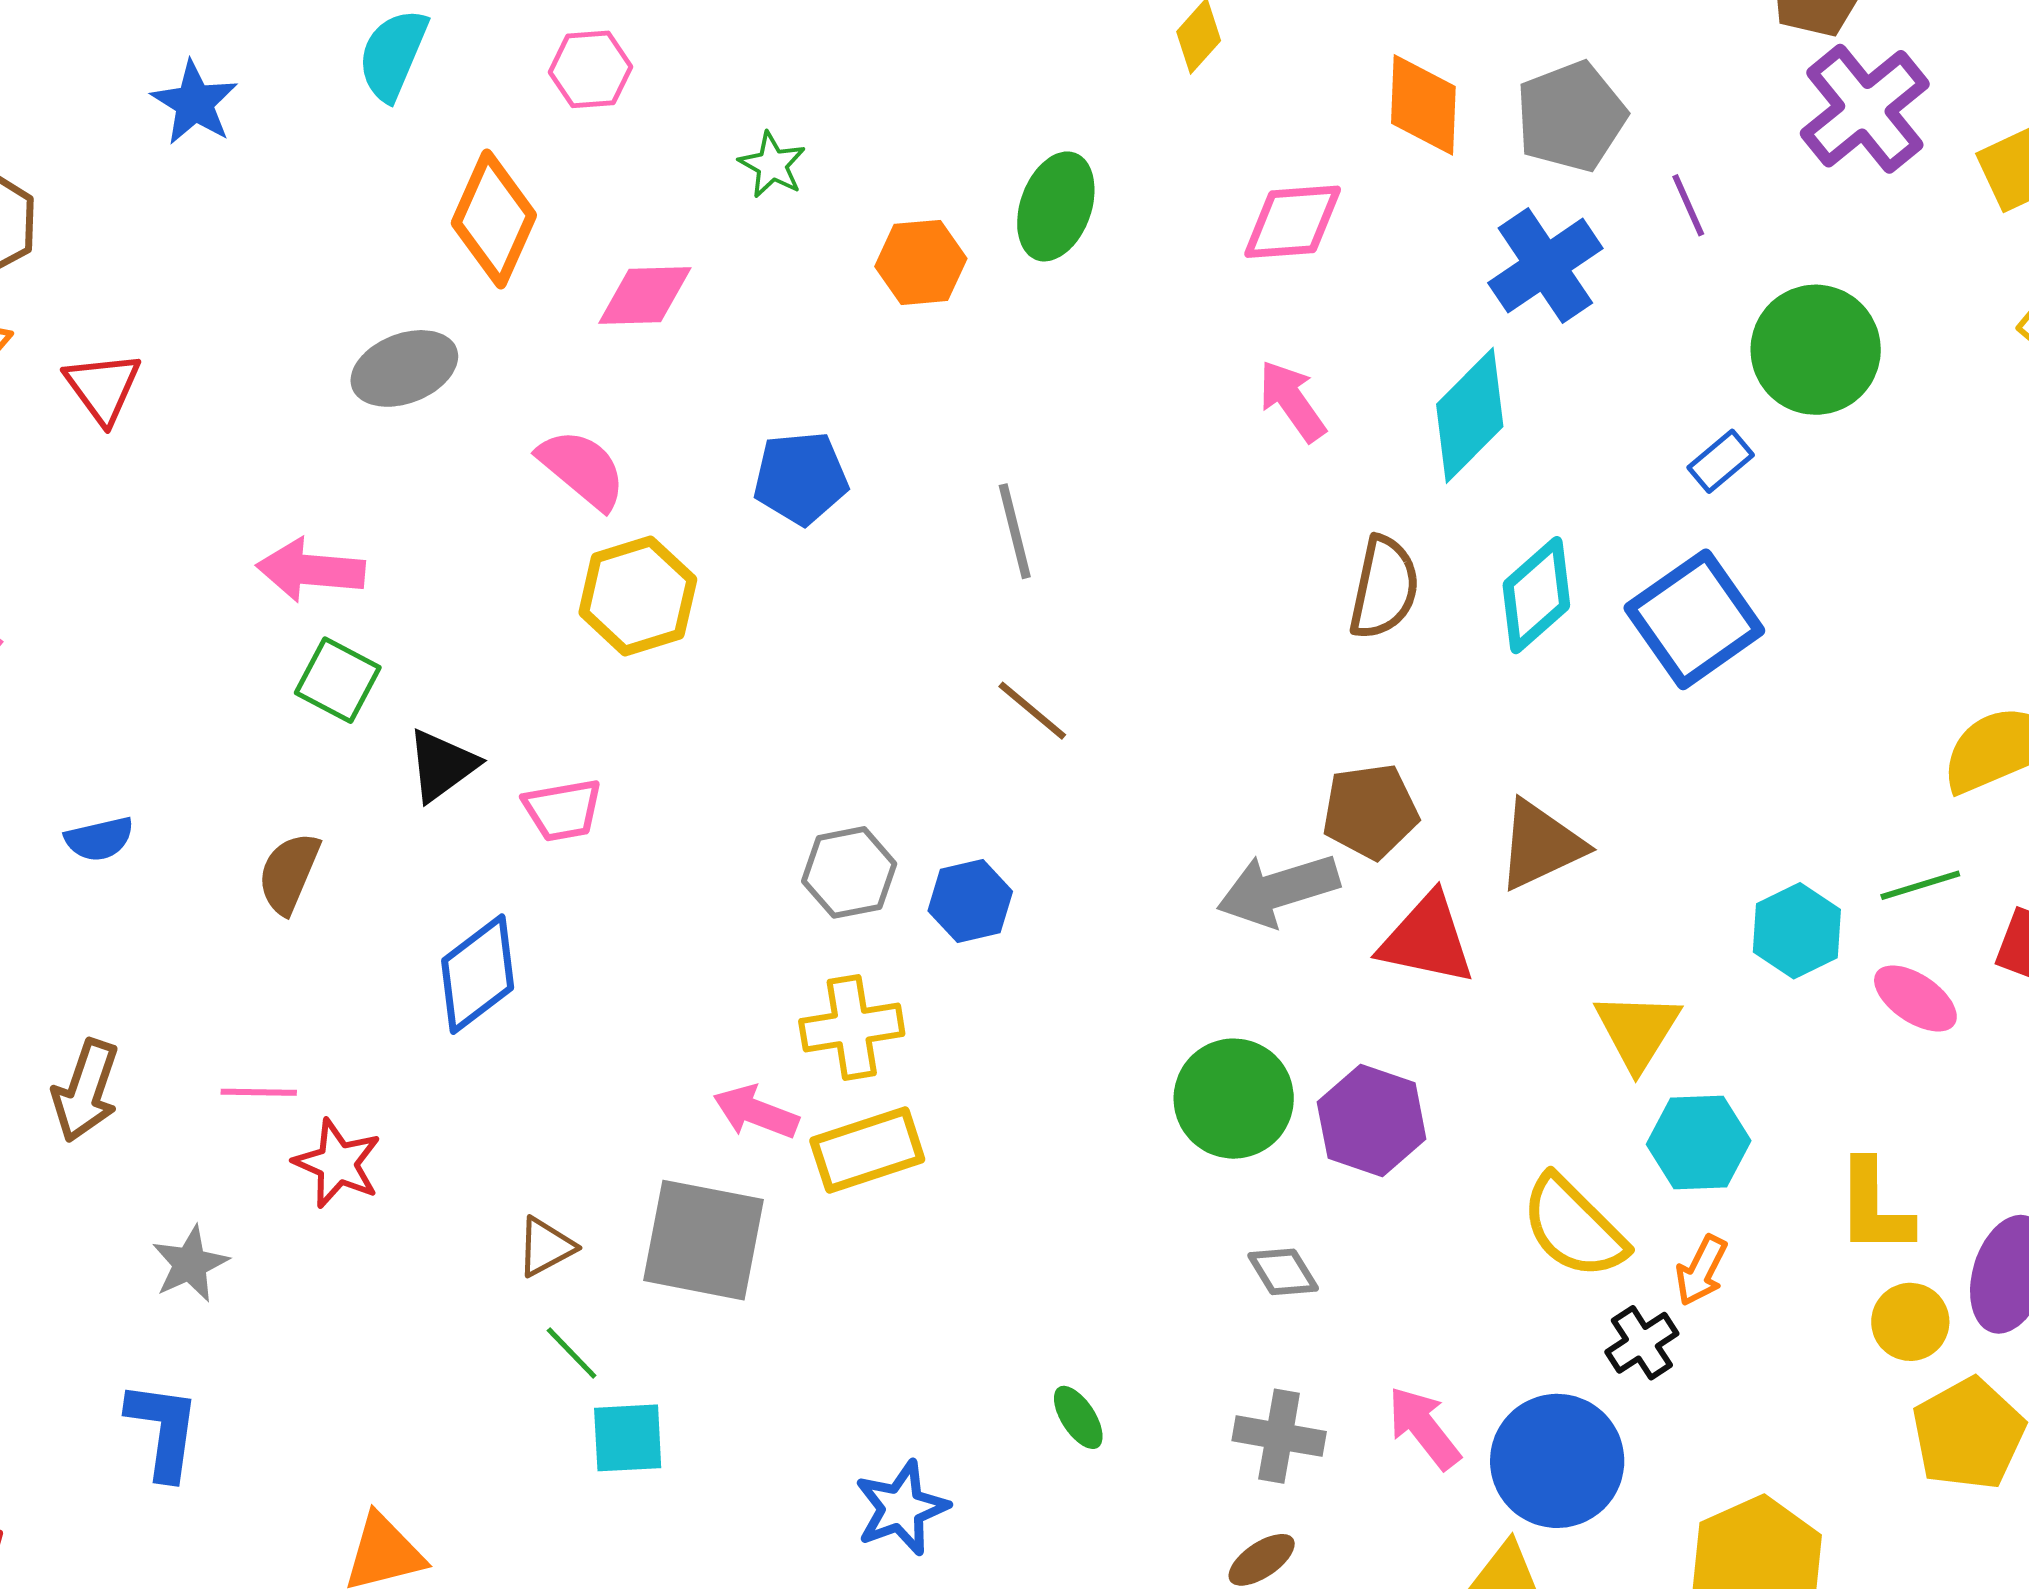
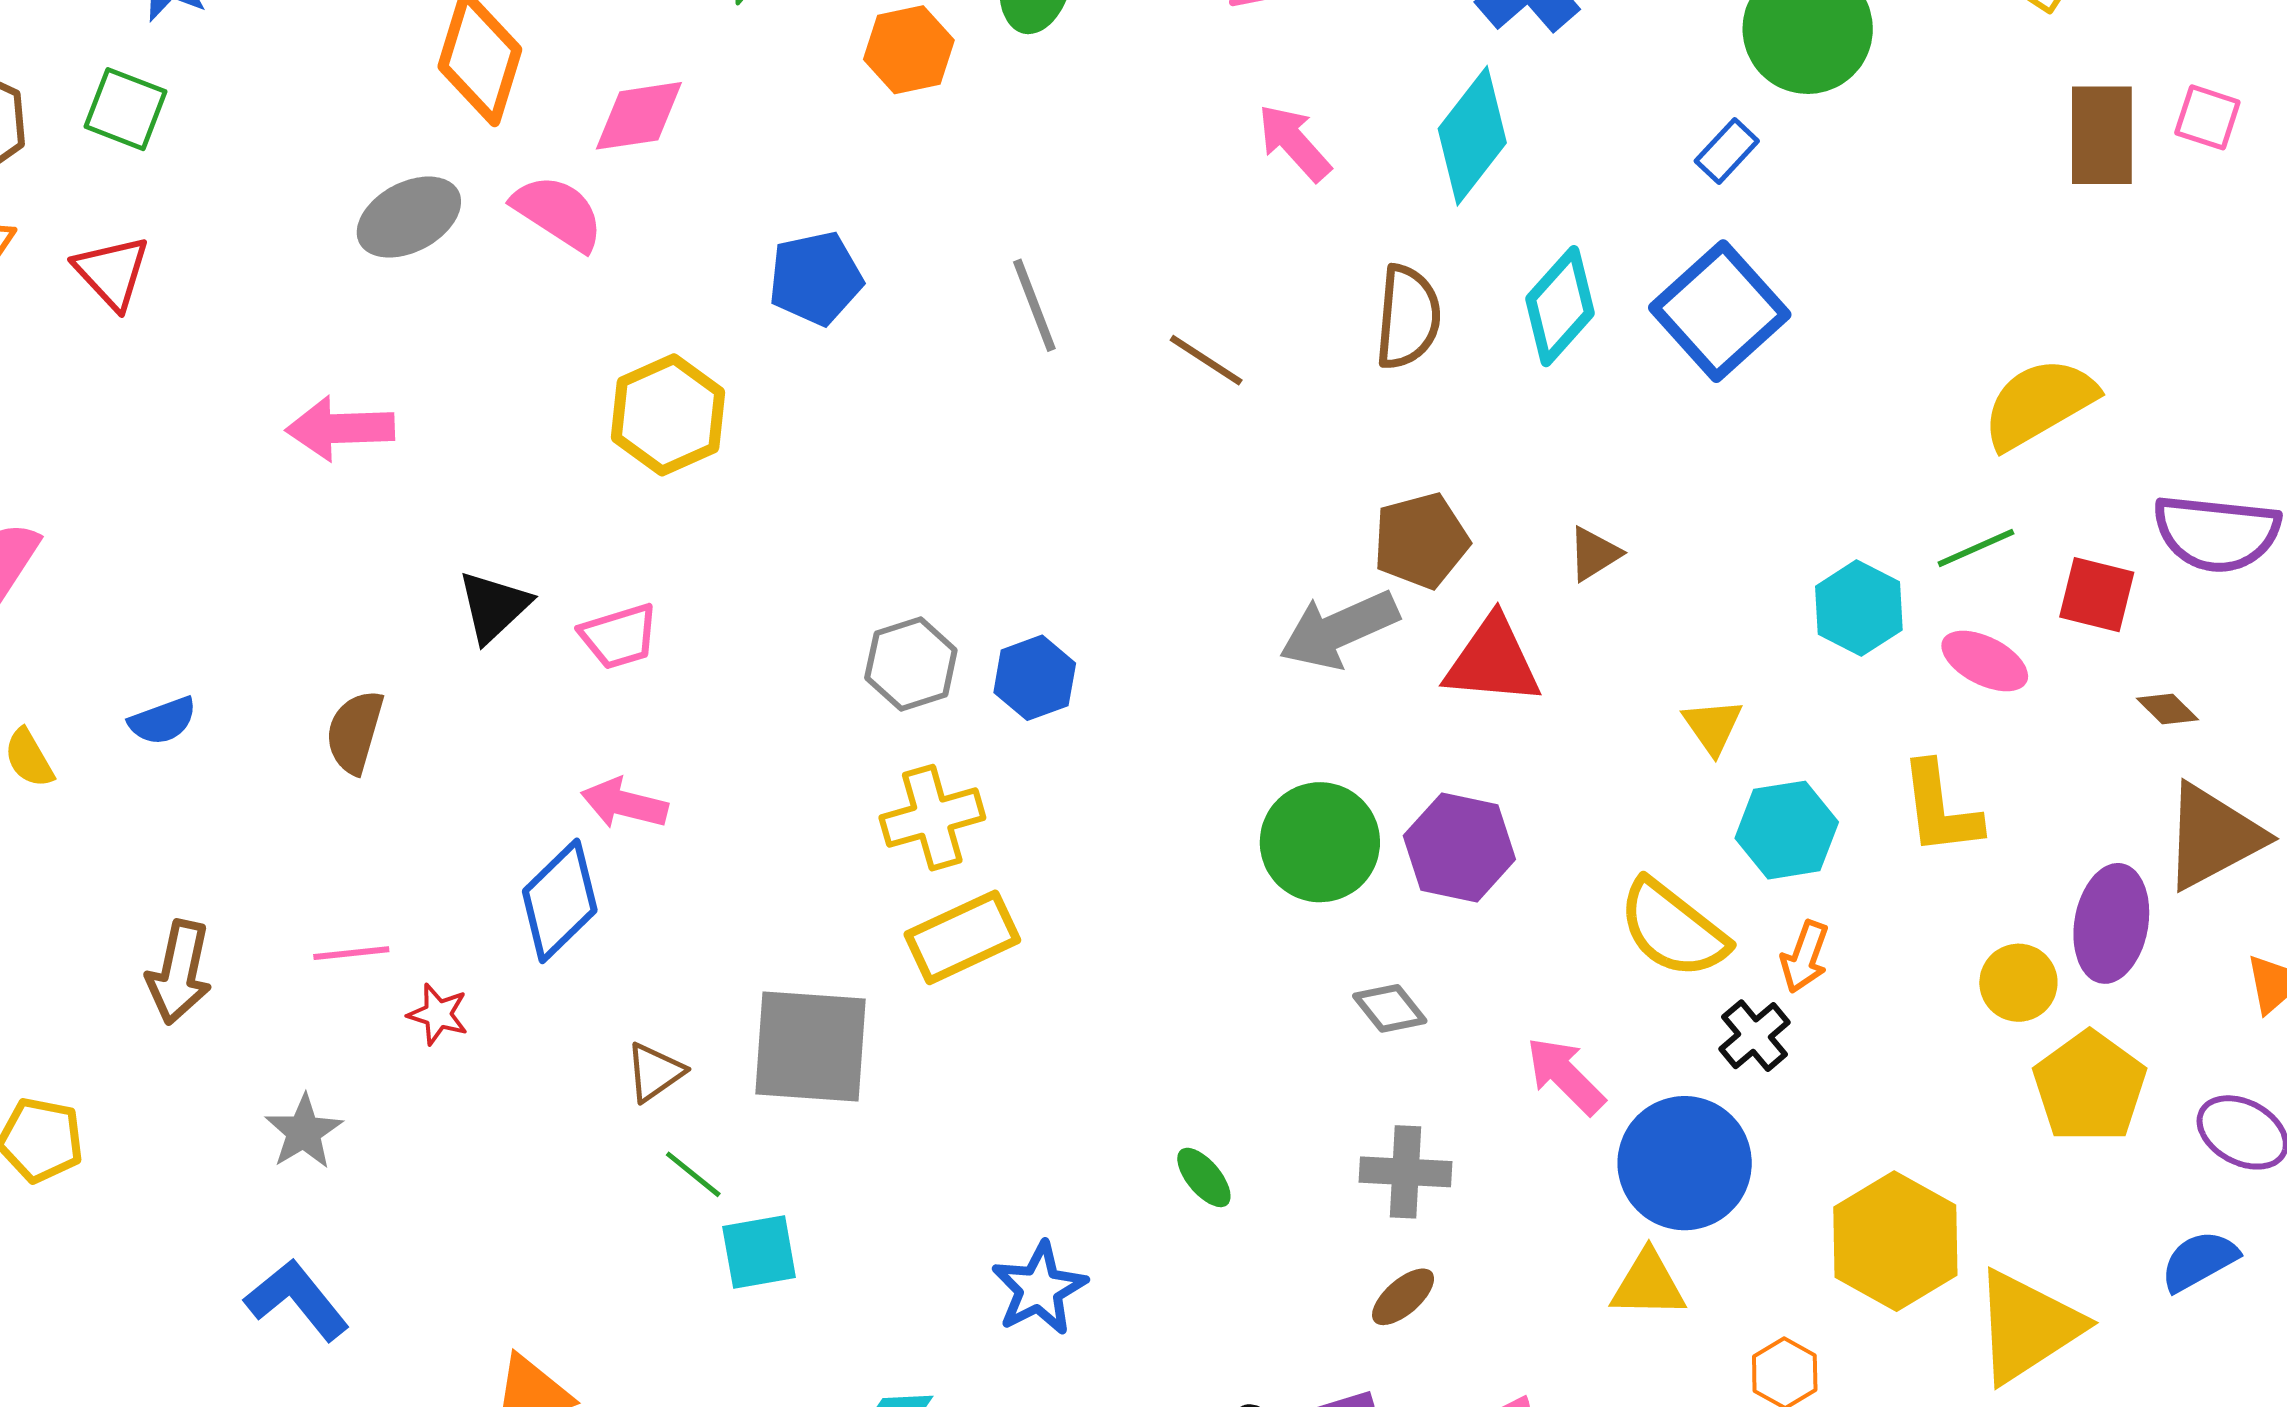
pink semicircle: (582, 469) -> (558, 213), moved
green square: (338, 680) -> (126, 109), moved
brown line: (1032, 711) -> (1206, 360), moved
brown triangle: (1541, 845) -> (1594, 554), size x0.6
blue diamond: (478, 974) -> (560, 901), moved
yellow triangle: (1637, 1031) -> (1713, 726), size x0.7
pink arrow: (756, 1112) -> (624, 804), moved
red star: (337, 1163) -> (438, 1014), size x0.7
yellow L-shape: (1874, 1207) -> (1940, 809), moved
pink arrow: (1424, 1428) -> (1565, 1076), moved
blue L-shape: (163, 1430) -> (297, 1300), turned -40

